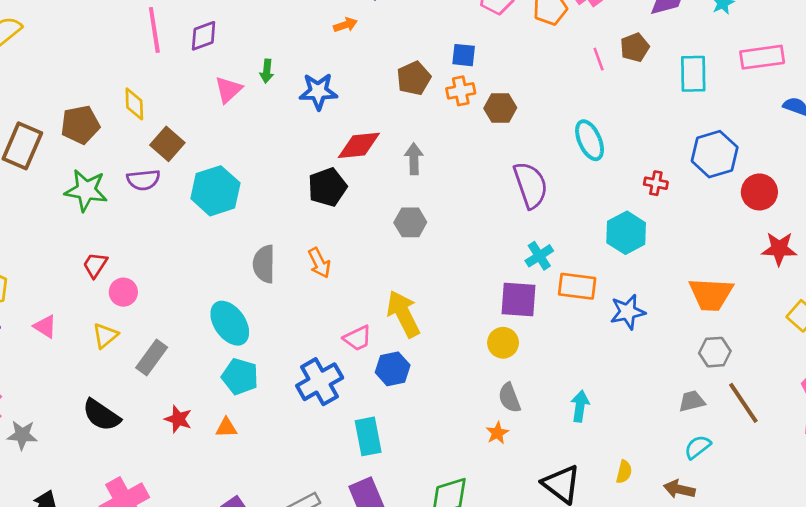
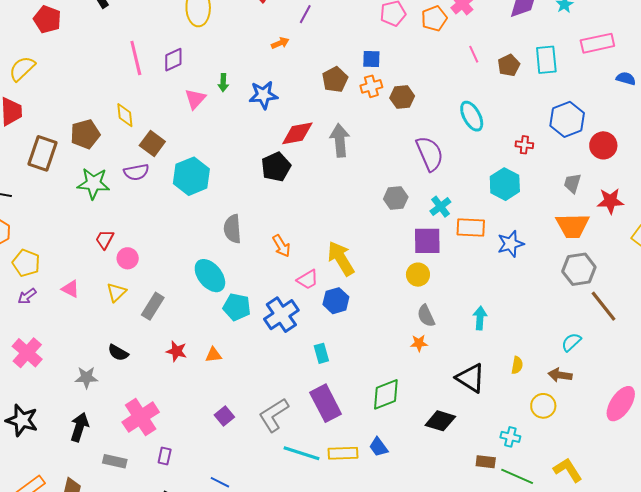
brown pentagon: (635, 47) -> (509, 65), moved
gray arrow: (414, 159) -> (340, 140), size x1.4
gray hexagon: (410, 222) -> (396, 198), moved
red star: (779, 249) -> (610, 201), moved
orange arrow: (319, 263) -> (281, 246), moved
gray hexagon: (715, 352) -> (579, 269), size x1.4
cyan pentagon: (240, 377) -> (237, 307), moved
gray trapezoid: (692, 401) -> (572, 183), moved, turned -55
black semicircle: (101, 415) -> (118, 353), size x0.7
orange star: (497, 433) -> (419, 343), turned 30
gray star: (22, 435) -> (86, 377), moved
cyan rectangle: (368, 436) -> (321, 353), size x0.7

